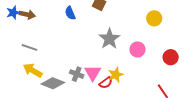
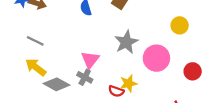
pink circle: (137, 49) -> (156, 58), size x1.5
pink triangle: (93, 73) -> (90, 60), moved
red semicircle: (106, 83) -> (116, 91), turned 48

